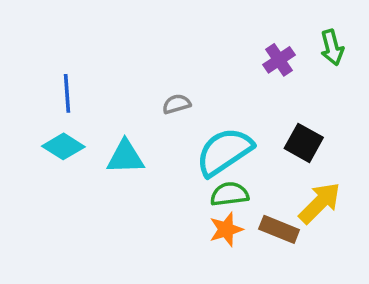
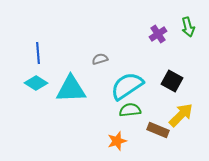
cyan triangle: (125, 157) -> (71, 89), size x1.4
orange star: (226, 229) -> (117, 141), moved

